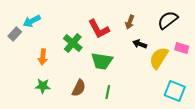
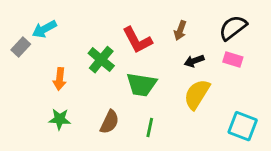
black arrow: (140, 44) -> (194, 61), turned -40
pink rectangle: (182, 48) -> (233, 60), moved
yellow semicircle: (159, 58) -> (197, 94), moved

